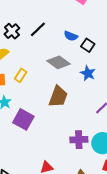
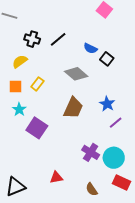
black cross: (12, 31) -> (32, 39), turned -35
blue star: (88, 73) -> (107, 104), moved
purple cross: (79, 140) -> (91, 152), turned 30

